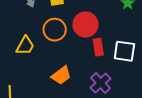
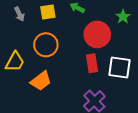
red circle: (85, 25) -> (97, 34), moved
orange trapezoid: (61, 75) -> (41, 81), moved

